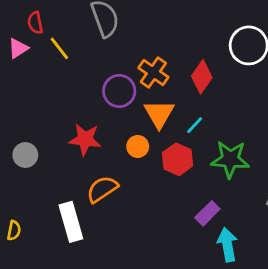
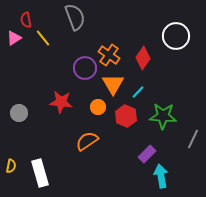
orange semicircle: (102, 189) -> (87, 141), moved
white rectangle: (71, 222) -> (40, 173), moved

